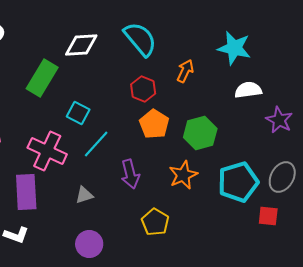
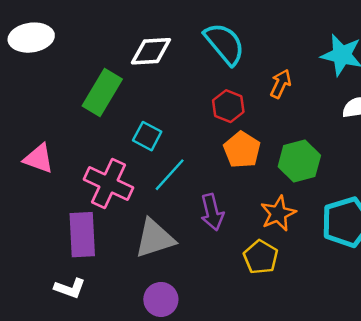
gray triangle: (84, 195) -> (155, 238), size x1.8
yellow pentagon: (155, 222) -> (261, 257), moved

